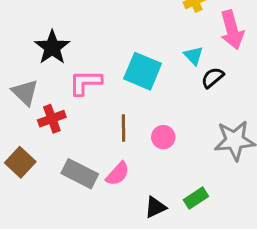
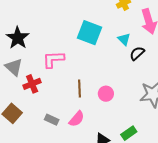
black star: (52, 47) -> (18, 38), moved
cyan square: (143, 71) -> (90, 33), moved
gray rectangle: (80, 174) -> (52, 120), size x0.6

